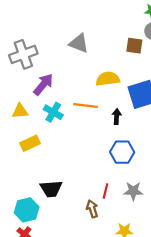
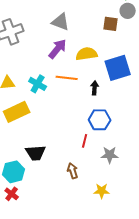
purple arrow: (43, 84) -> (58, 49), moved
yellow rectangle: (30, 143) -> (17, 112), size x1.4
red line: (105, 191) -> (85, 141), moved

